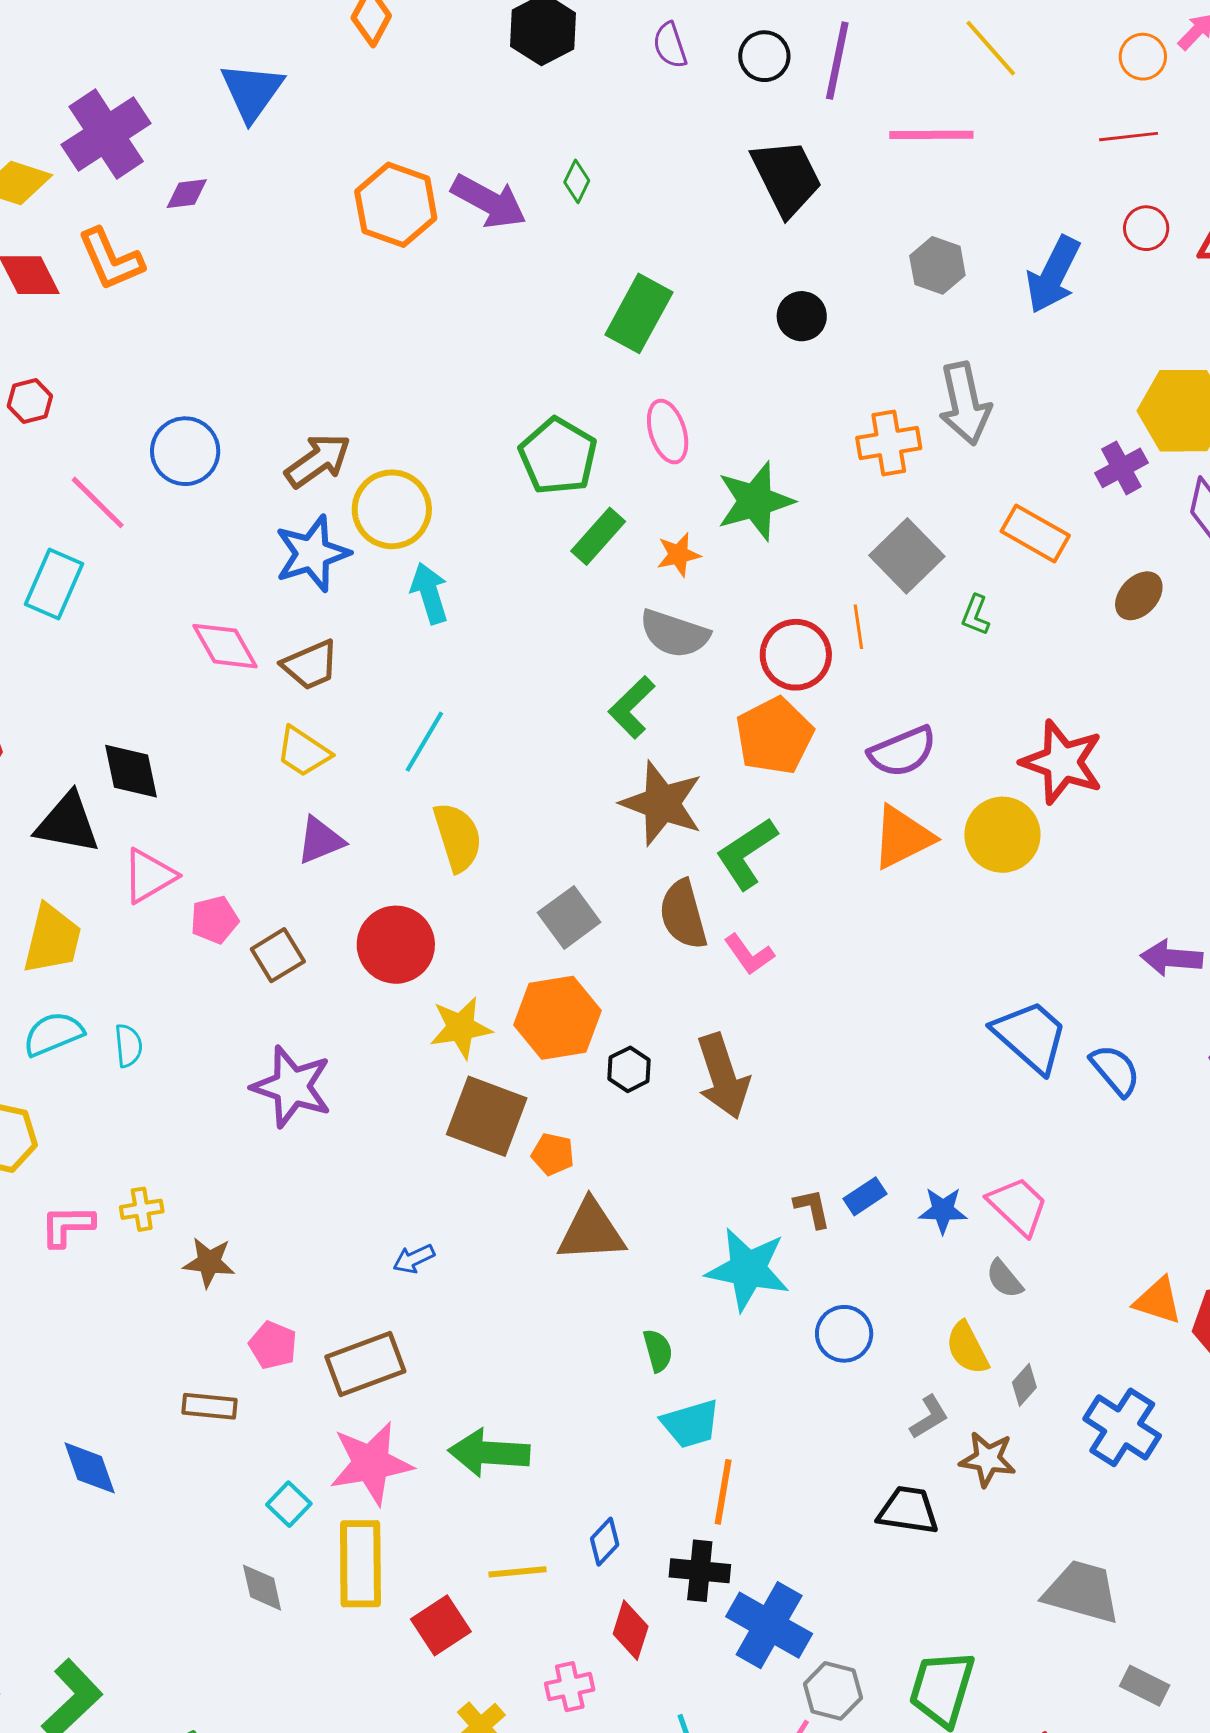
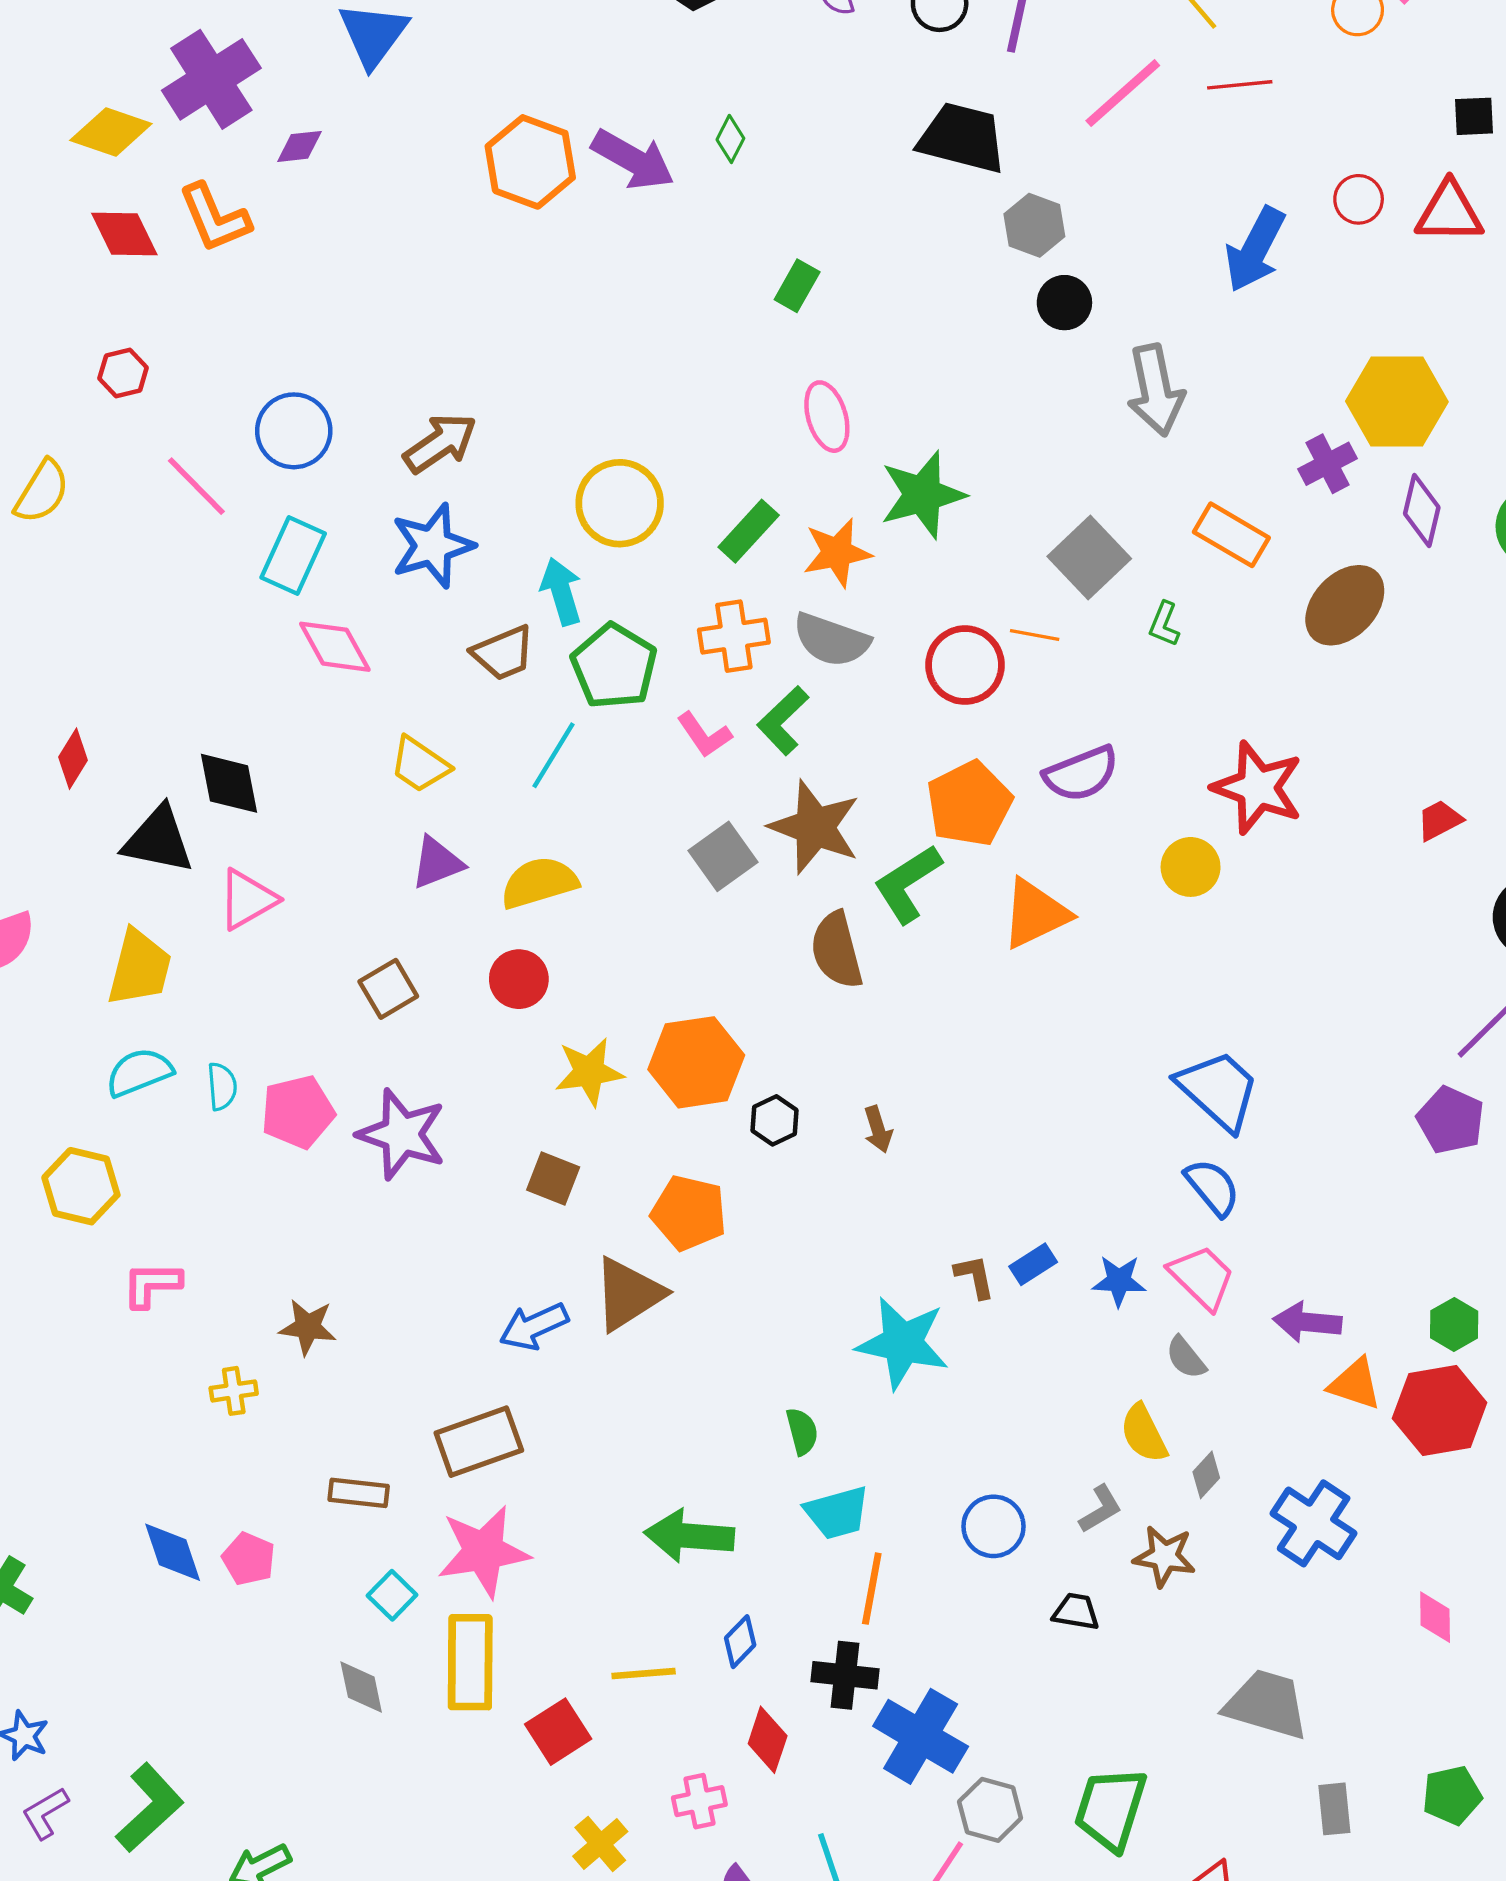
pink line: (931, 135) -> (1123, 93), turned -42
red line: (1129, 137) -> (1240, 85), moved
black trapezoid: (787, 178) -> (962, 138), turned -50
gray hexagon: (937, 265) -> (1034, 225), moved
green rectangle: (639, 313) -> (797, 286), size x0.6
black circle: (802, 316) -> (1064, 303), moved
orange cross: (889, 443) -> (734, 636), moved
green pentagon: (558, 456) -> (614, 666), moved
yellow circle: (392, 509) -> (620, 503), moved
orange star: (679, 555) -> (837, 553), size x1.4
cyan rectangle: (54, 584) -> (293, 556), moved
brown ellipse: (1139, 596) -> (1345, 605), size x1.5
orange line: (858, 627) -> (1035, 635), turned -72
brown trapezoid: (310, 665) -> (503, 653), moved
orange pentagon: (774, 736) -> (969, 804), moved
yellow circle: (1002, 835) -> (1191, 867), size x0.7
yellow semicircle: (458, 837) -> (539, 883), moved, turned -90
orange triangle: (903, 837) -> (1035, 914), moved
gray square: (569, 917) -> (723, 856), moved
pink pentagon: (214, 920) -> (298, 1112), moved, size x1.4
red circle: (396, 945) -> (519, 979), size x0.7
pink L-shape: (749, 954) -> (704, 735), moved
purple arrow: (1171, 958) -> (1307, 1322), moved
blue semicircle: (1115, 1070) -> (1212, 1187), moved
brown arrow: (723, 1076) -> (878, 1129), size x0.5
brown square: (487, 1116) -> (553, 1178), moved, size x0.6
orange pentagon: (553, 1154) -> (689, 1213), size x1.6
yellow cross: (142, 1209) -> (234, 1391), moved
brown triangle: (591, 1231) -> (628, 1294), moved, turned -30
blue arrow: (414, 1259) -> (534, 1326), size x1.5
blue circle: (844, 1334) -> (994, 1526), moved
pink pentagon: (273, 1345) -> (249, 1559), moved
brown rectangle: (210, 1406) -> (359, 1493), moved
green arrow: (489, 1453) -> (689, 1536), moved
black trapezoid: (908, 1510) -> (1076, 1612), size x0.7
gray rectangle: (1145, 1686) -> (1334, 1809), turned 57

